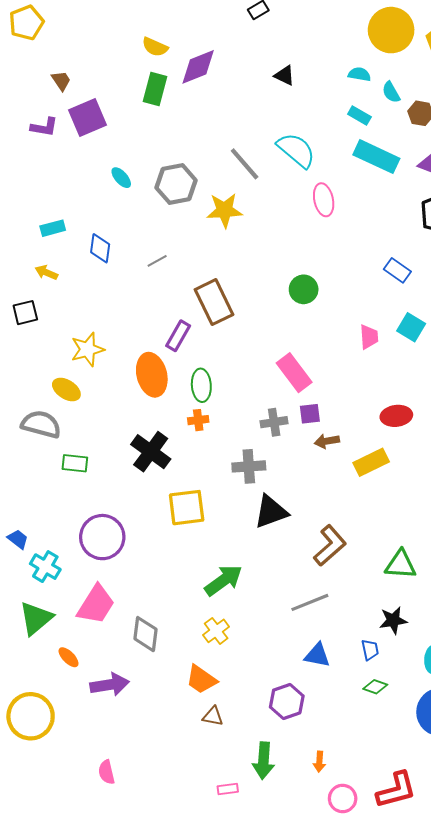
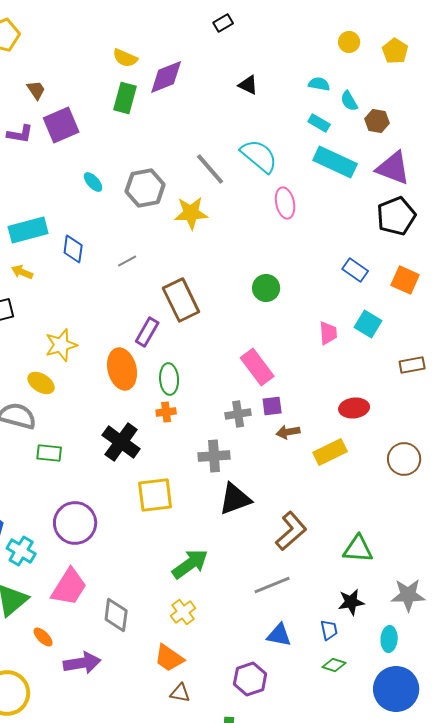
yellow circle: (391, 30) -> (349, 42), size x0.5
cyan rectangle: (53, 228) -> (28, 230), size x1.6

